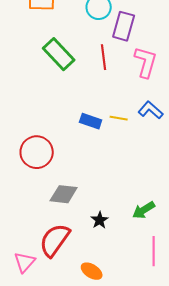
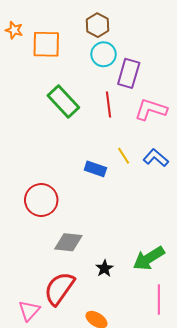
pink L-shape: (146, 62) -> (151, 110), turned -88
yellow line: (119, 118) -> (124, 156), moved, turned 48
green arrow: (144, 210) -> (149, 258), size x1.4

